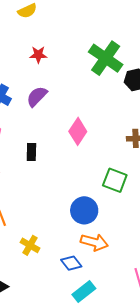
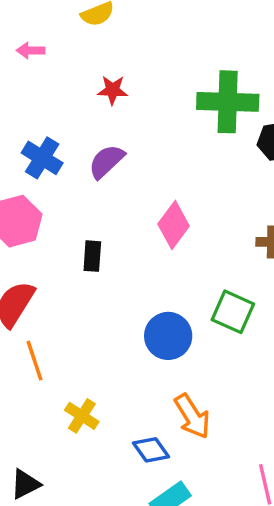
green cross: (106, 58) -> (228, 102), turned -36
blue circle: (84, 210) -> (168, 336), moved
orange arrow: (94, 242) -> (192, 416), turned 40

